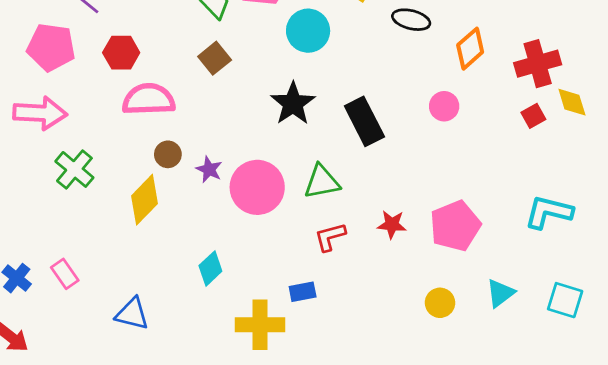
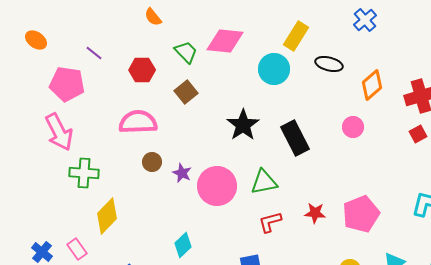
cyan circle: (308, 31) -> (274, 69), moved
red hexagon: (121, 53) -> (142, 70), moved
pink arrow: (40, 113) -> (59, 132), turned 60
green cross: (74, 169) -> (84, 173), turned -36
yellow diamond: (145, 200) -> (107, 216), moved

